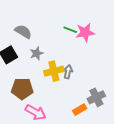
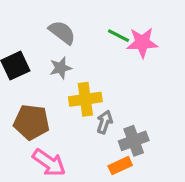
gray semicircle: (23, 32) -> (62, 32), moved
gray arrow: (68, 72) -> (105, 122), moved
gray cross: (96, 97) -> (134, 141), moved

